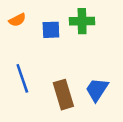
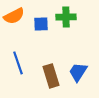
orange semicircle: (17, 20) -> (14, 16), size x1.5

